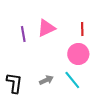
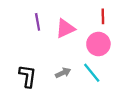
pink triangle: (46, 28) -> (65, 29), moved

